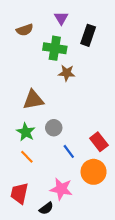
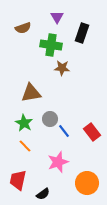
blue line: (69, 151) -> (64, 131), moved
orange circle: (94, 172) -> (87, 183), moved
pink star: (61, 189) -> (58, 162), moved, turned -30

